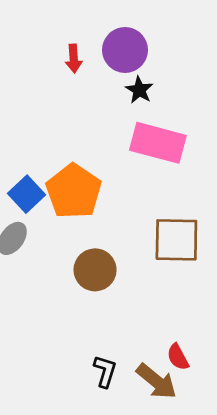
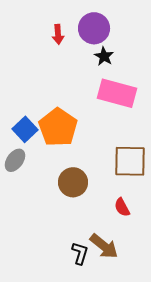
red semicircle: (178, 357) -> (122, 207), moved
brown arrow: (156, 381) -> (104, 246), moved

